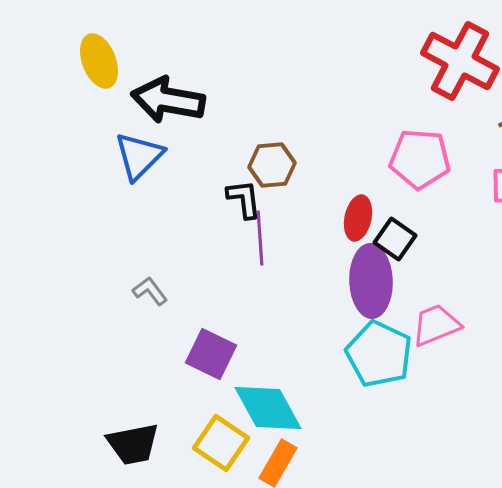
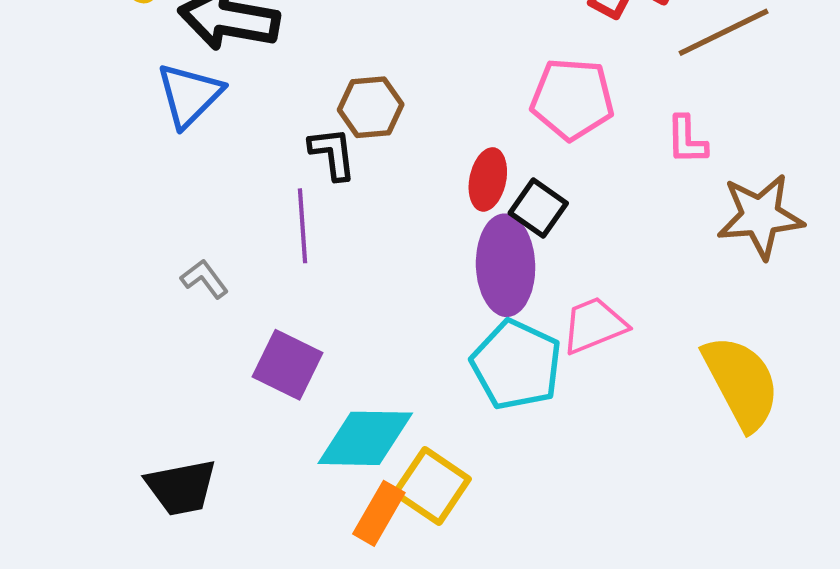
purple line: (260, 238) -> (303, 226), moved
cyan diamond: (268, 408) -> (365, 438), turned -60
yellow square: (221, 443) -> (432, 486), moved

